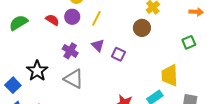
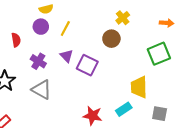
red semicircle: (52, 20) -> (16, 40), moved, turned 48
green square: (189, 42) -> (159, 54), size x1.6
purple square: (118, 54) -> (87, 65), size x1.5

